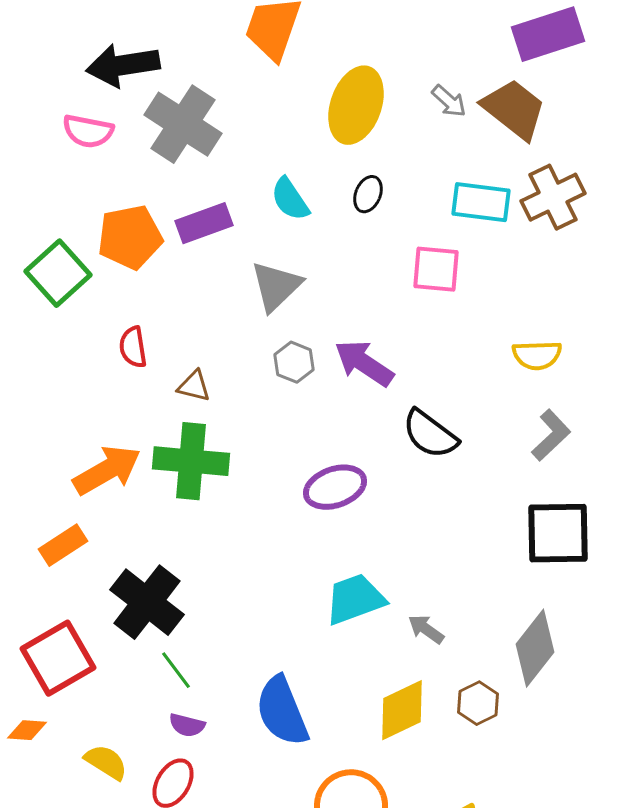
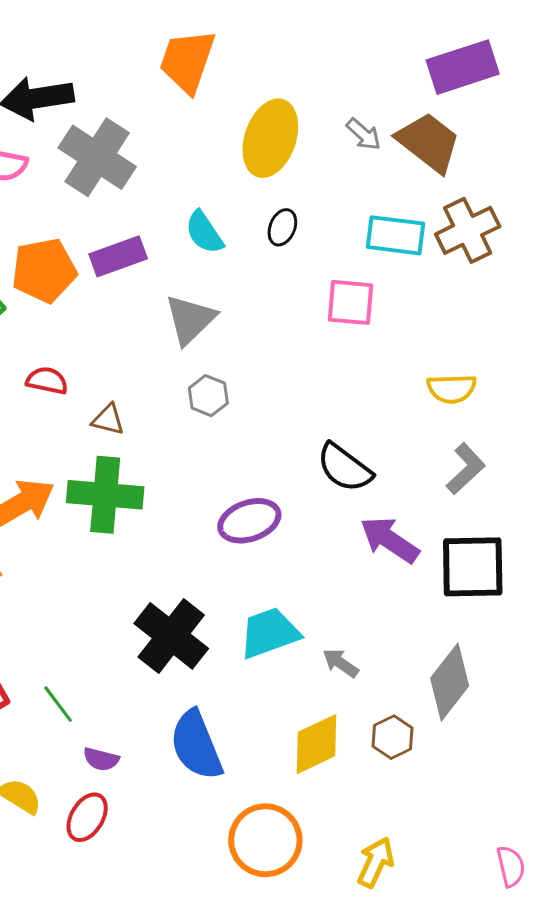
red semicircle: (133, 347) -> (47, 381), turned 111
purple arrow: (364, 363) -> (390, 540), moved
black cross: (147, 602) -> (171, 636), moved
green line: (176, 670) -> (58, 704), moved

